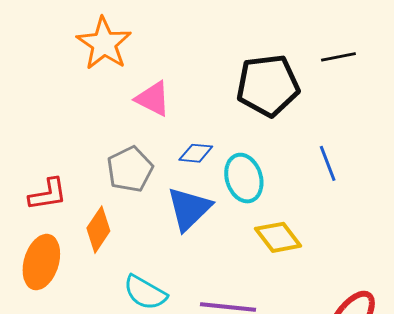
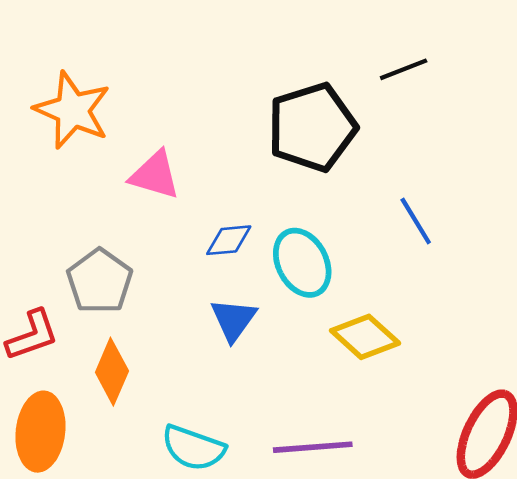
gray pentagon: (130, 169) -> (100, 281), moved
blue triangle: (189, 209) -> (233, 320), size x0.7

